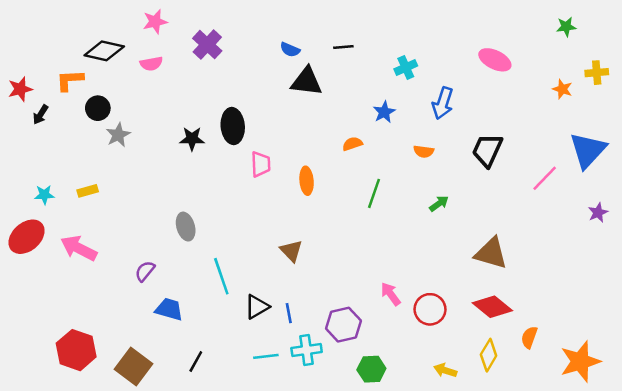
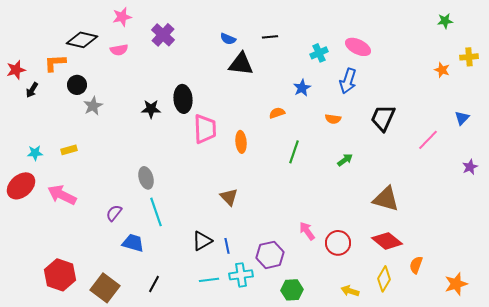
pink ellipse: (495, 60) -> (358, 47), moved
blue triangle: (588, 150) -> (462, 118), size x0.5
pink trapezoid: (261, 164) -> (205, 129), size x1.4
cyan line: (221, 276) -> (156, 212), moved
orange star: (580, 361) -> (456, 284), size x0.7

